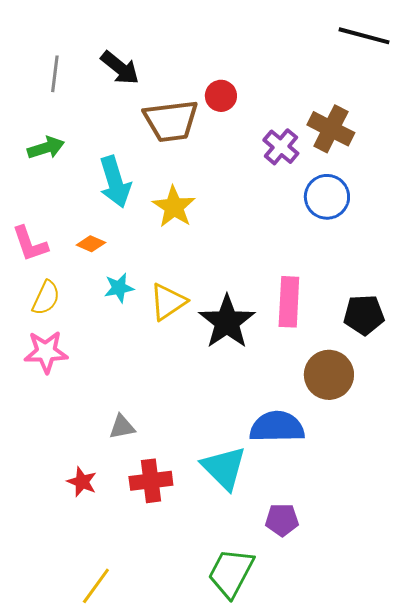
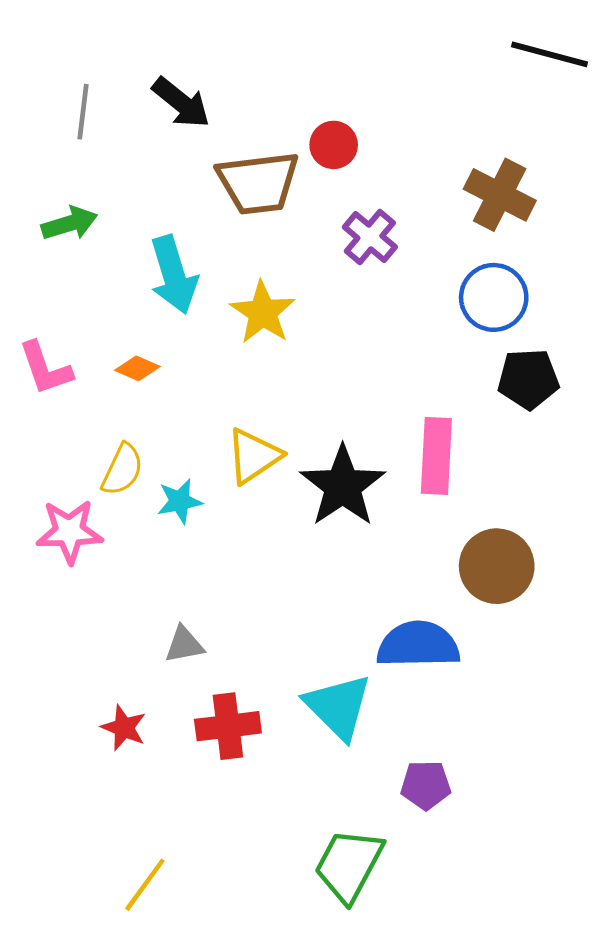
purple cross: (281, 147) -> (370, 237), moved
cyan star: (119, 288) -> (180, 501), moved
yellow semicircle: (46, 298) -> (122, 470), moved
black pentagon: (364, 315) -> (528, 379), moved

